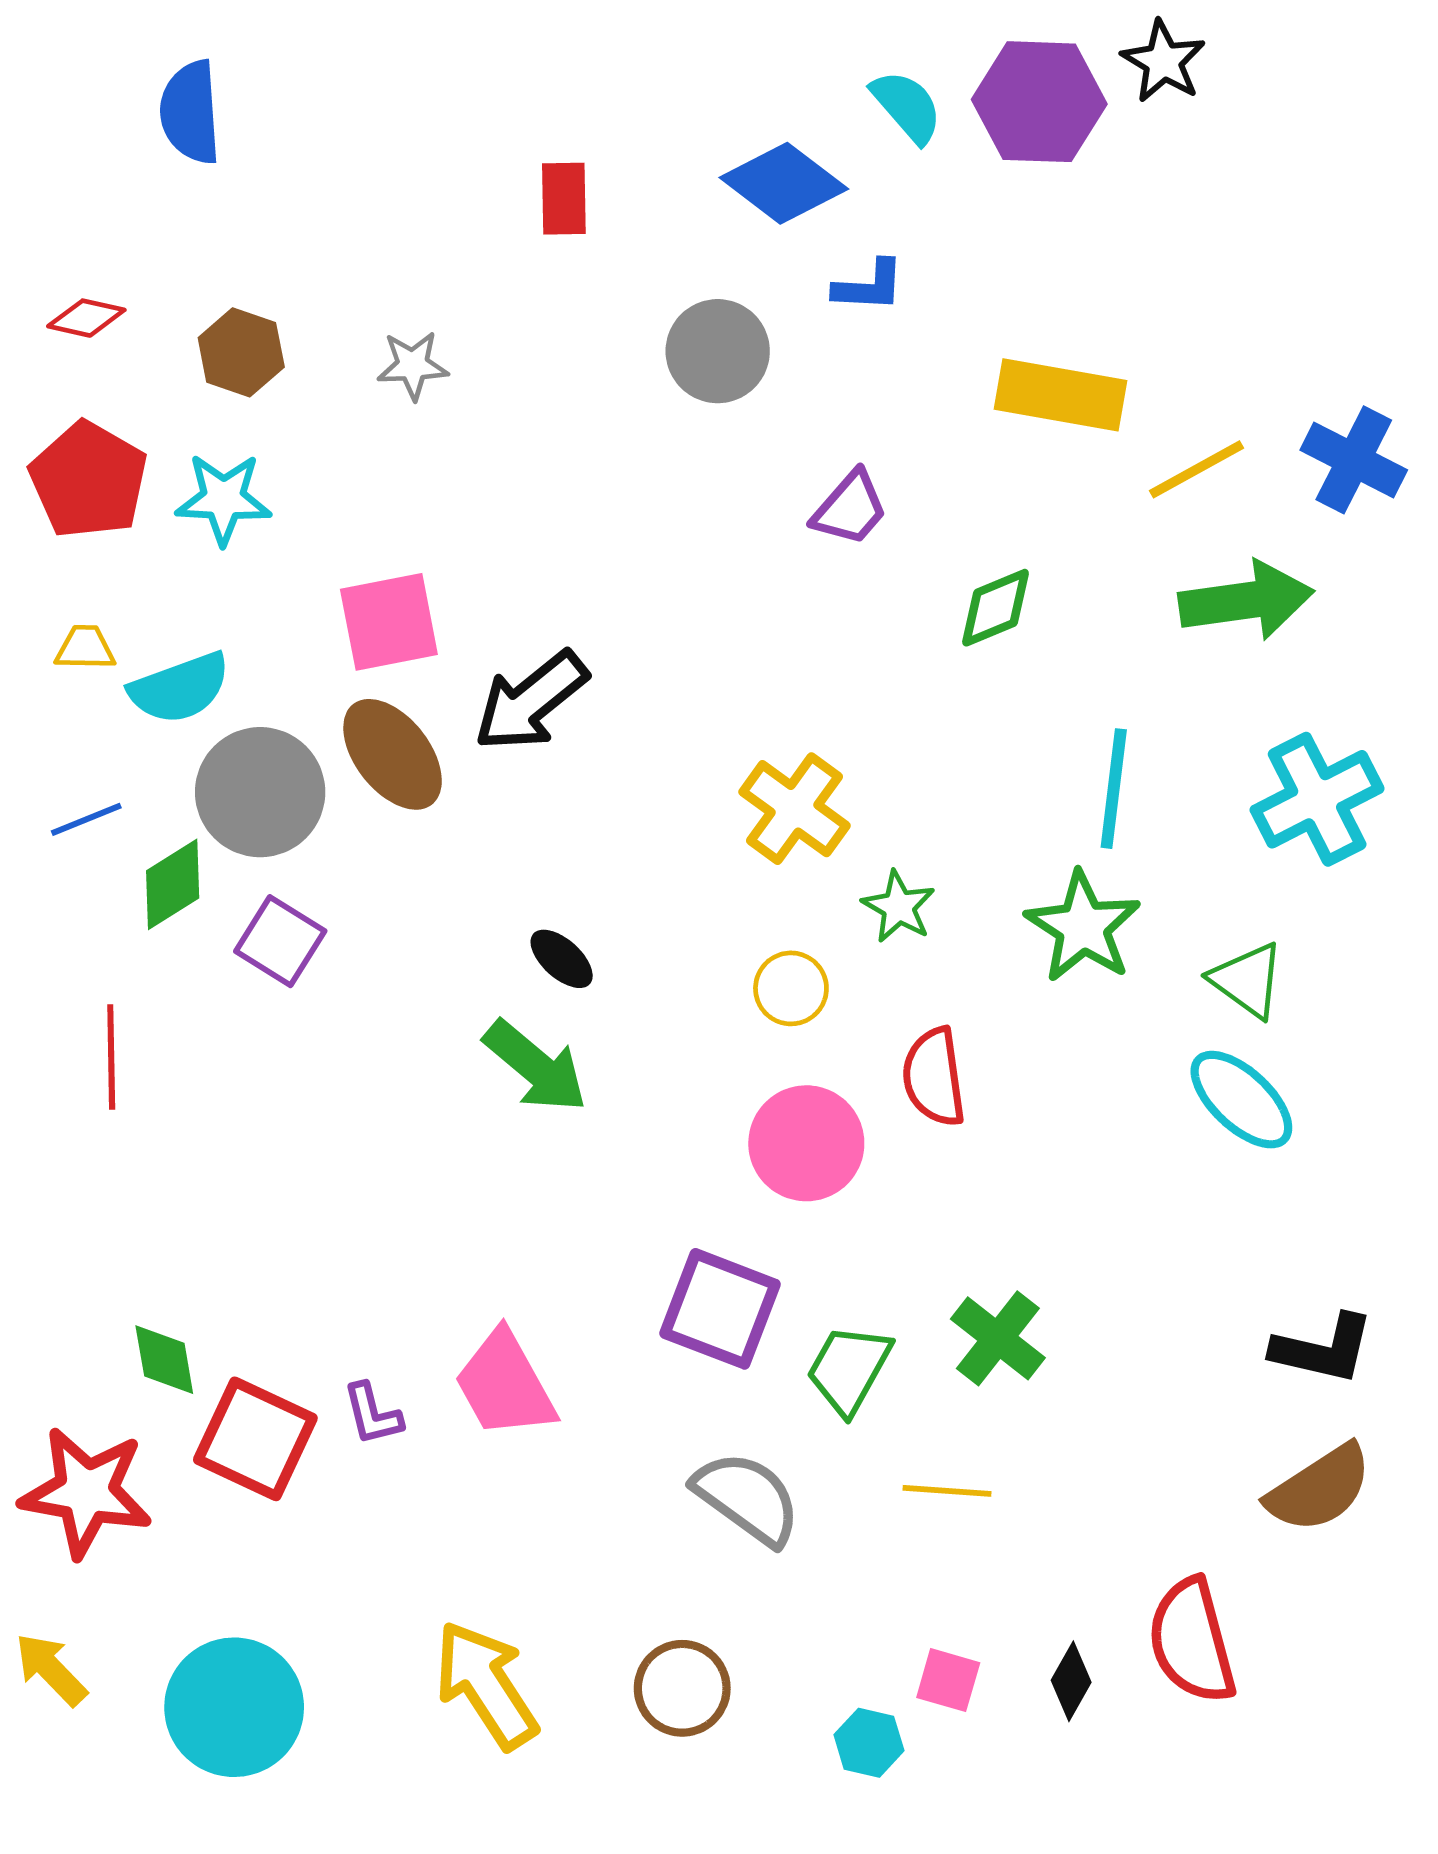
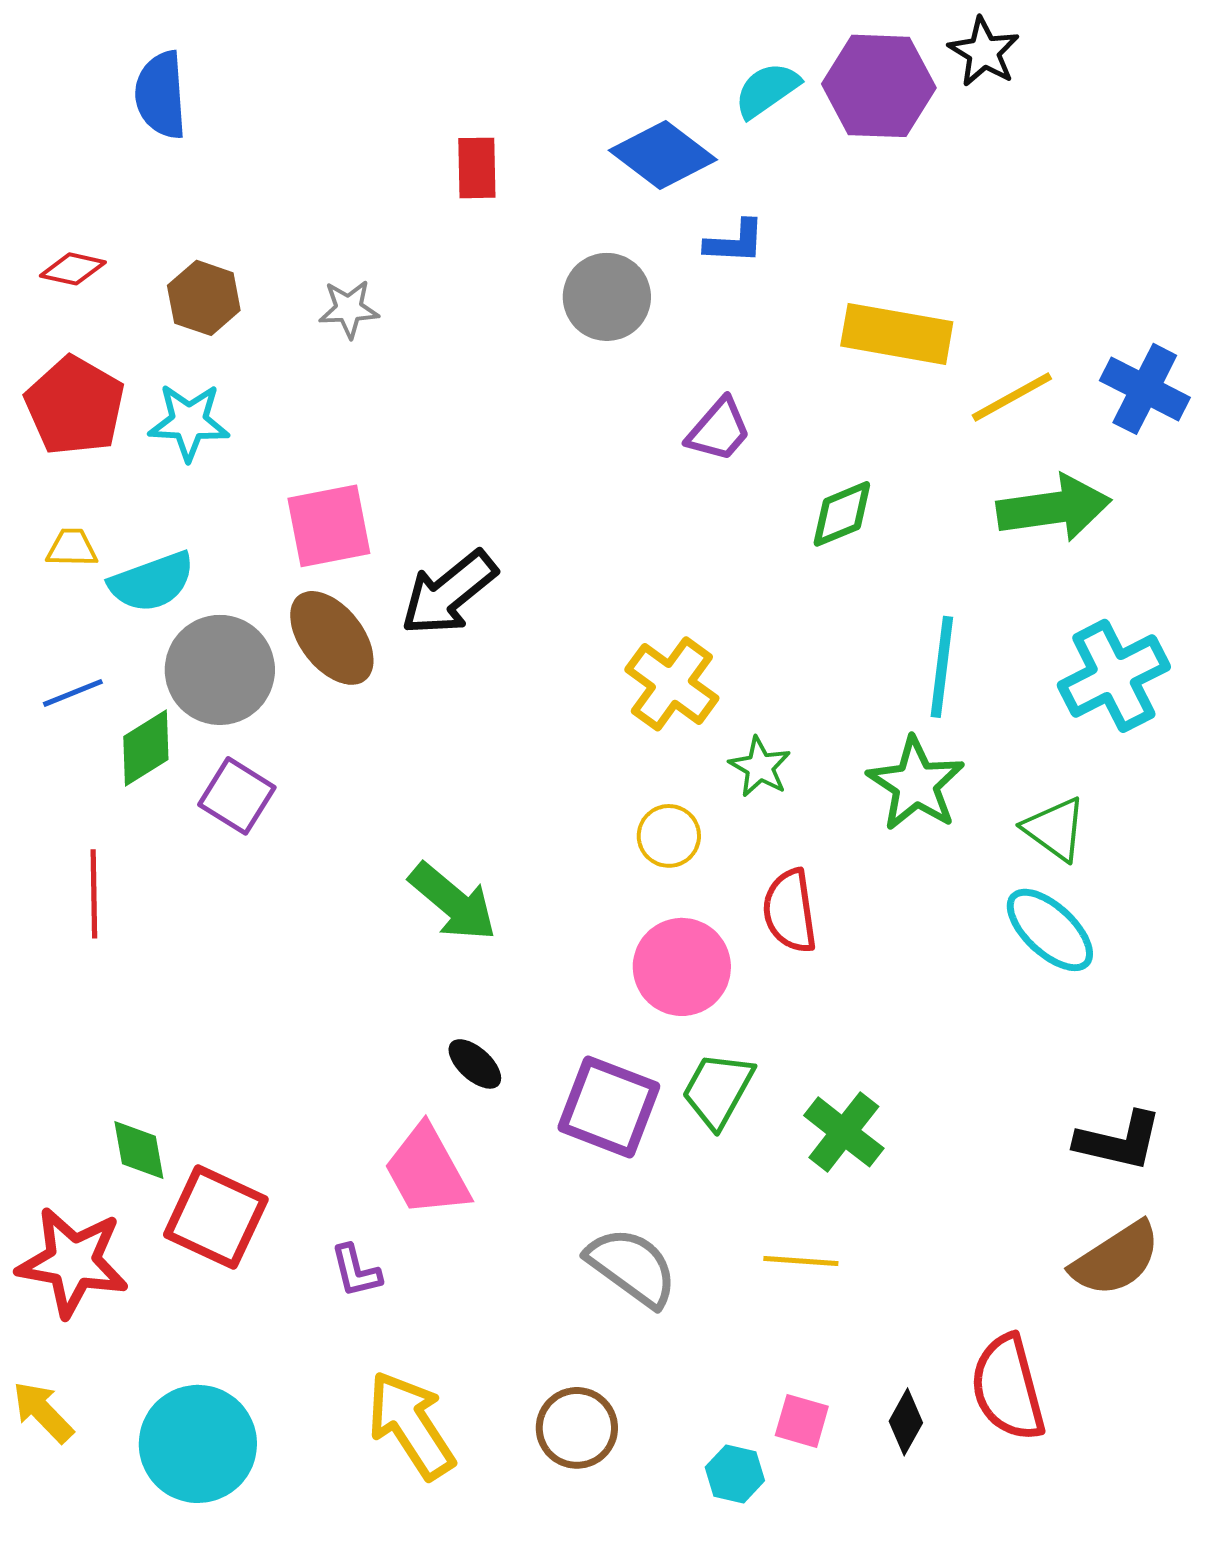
cyan semicircle: (907, 106) -> (767, 90), turned -84
black ellipse: (562, 959) -> (475, 1064), moved
green trapezoid: (849, 1369) -> (718, 1090), moved
purple L-shape: (372, 1414) -> (356, 1271), moved

